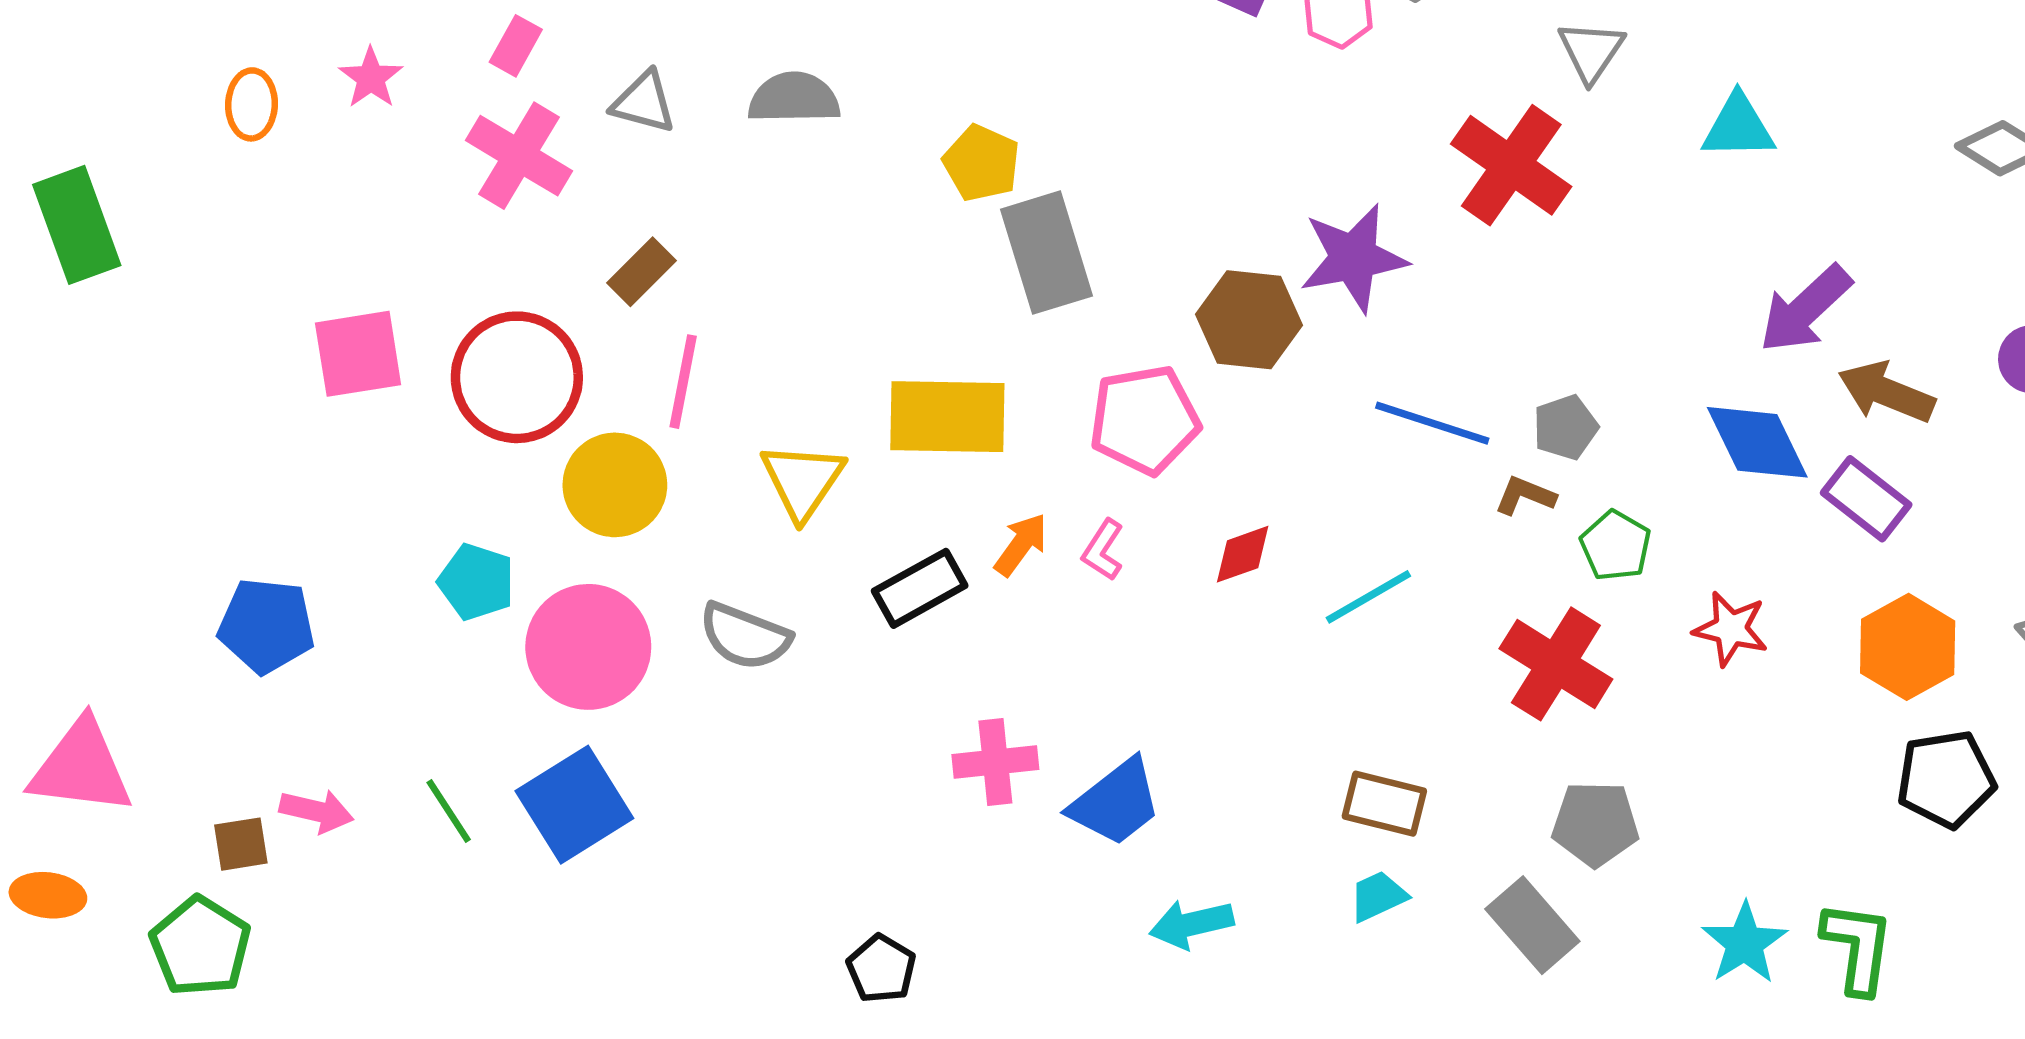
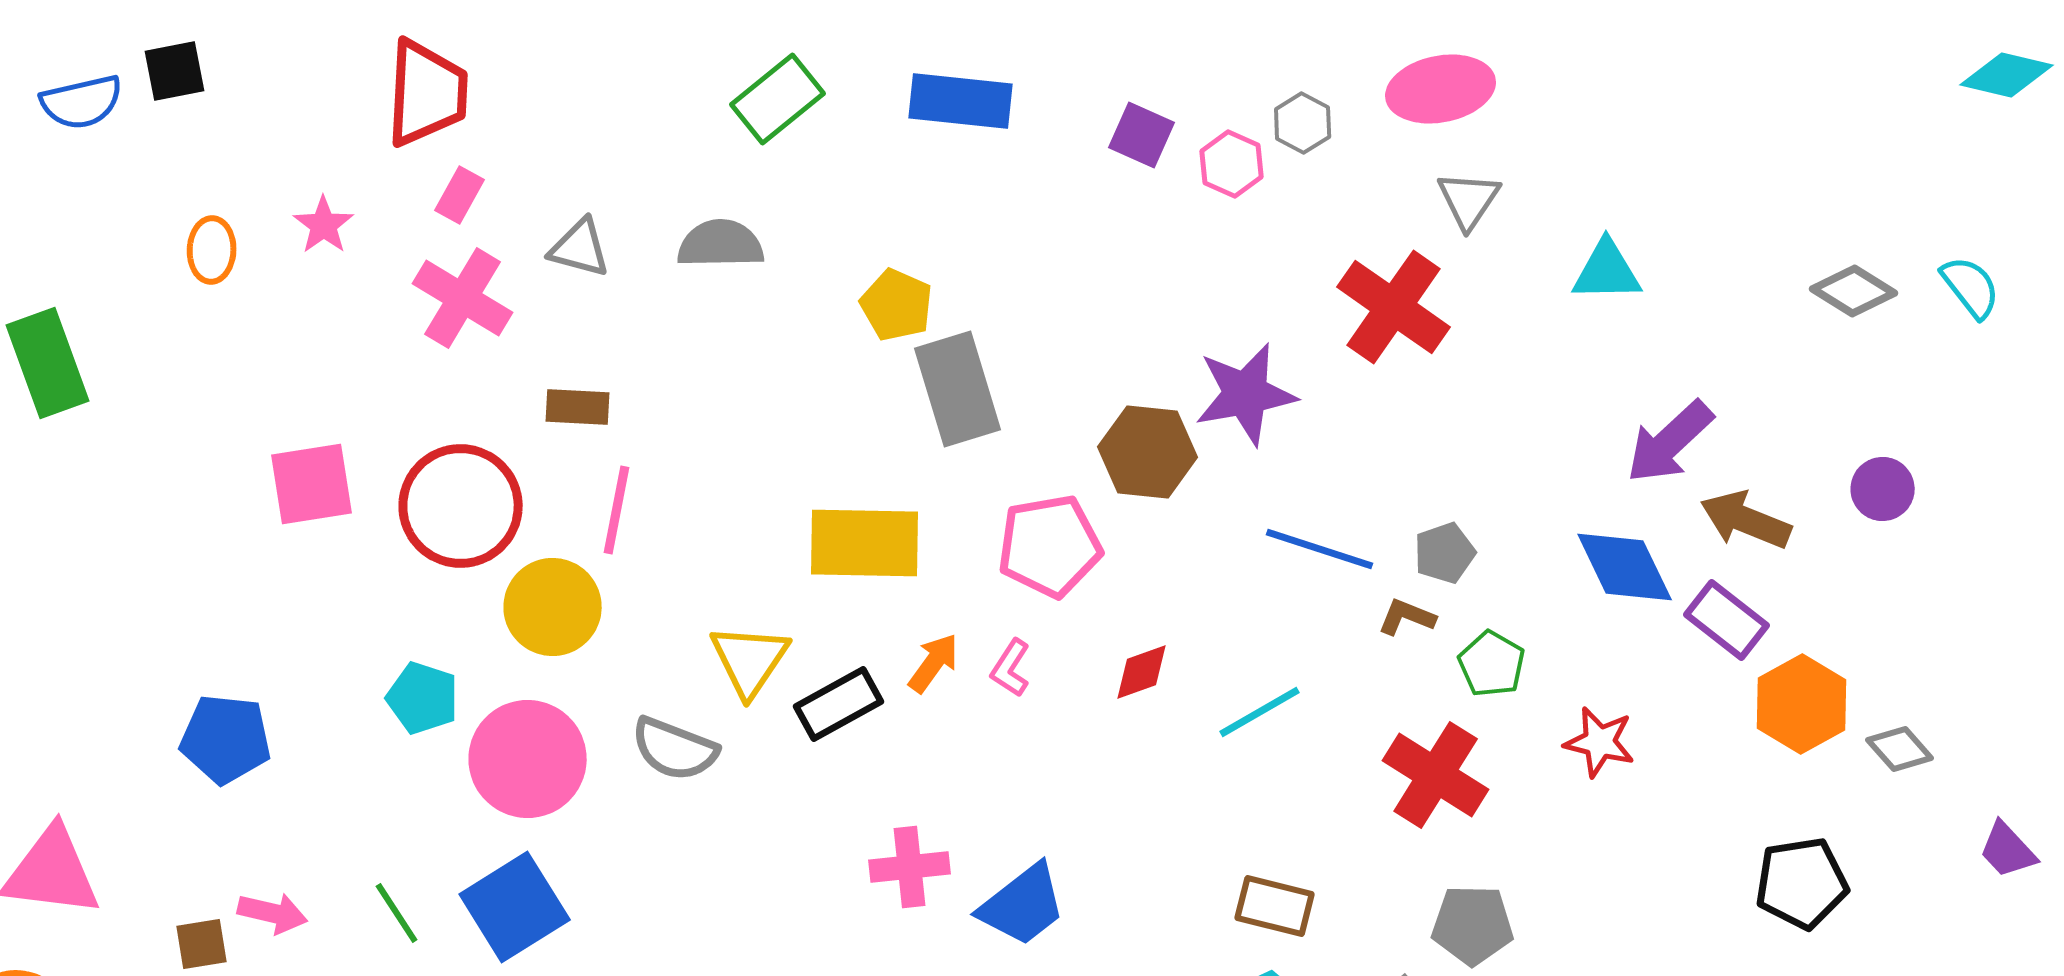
brown rectangle: (642, 272) -> (578, 407), turned 48
yellow triangle: (802, 481) -> (750, 660), moved
orange hexagon: (1908, 647) -> (1802, 704), moved

